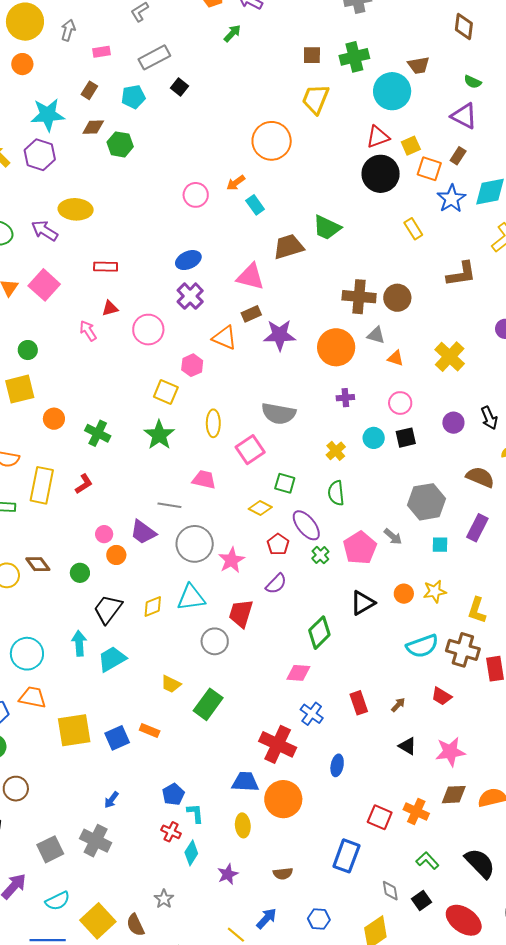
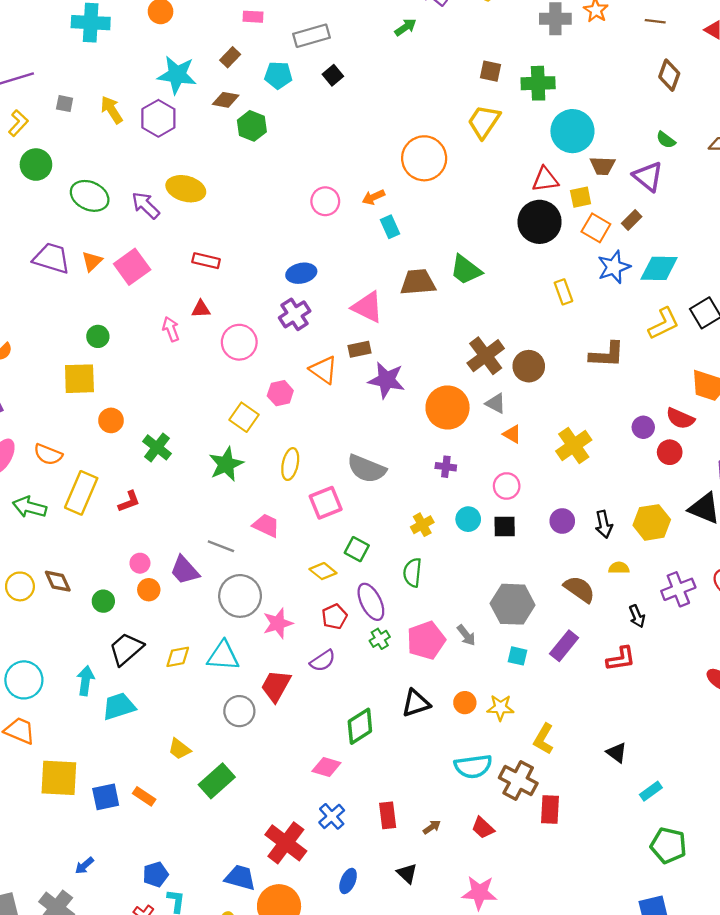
brown trapezoid: (419, 65) -> (603, 166), moved
brown cross: (359, 297) -> (486, 356), turned 36
black triangle: (407, 746) -> (407, 873), moved

